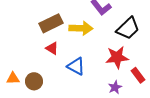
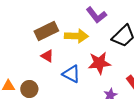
red star: (117, 57) -> (99, 63), moved

